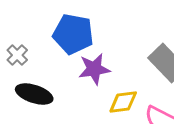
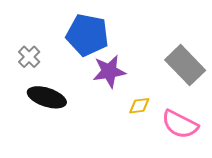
yellow diamond: (123, 102) -> (139, 106), size x0.7

